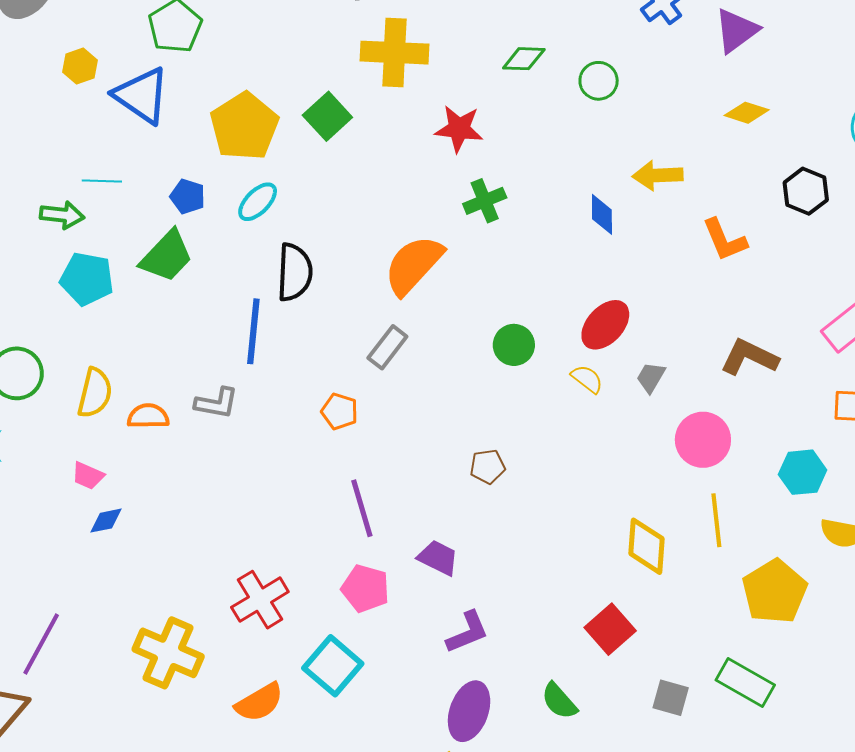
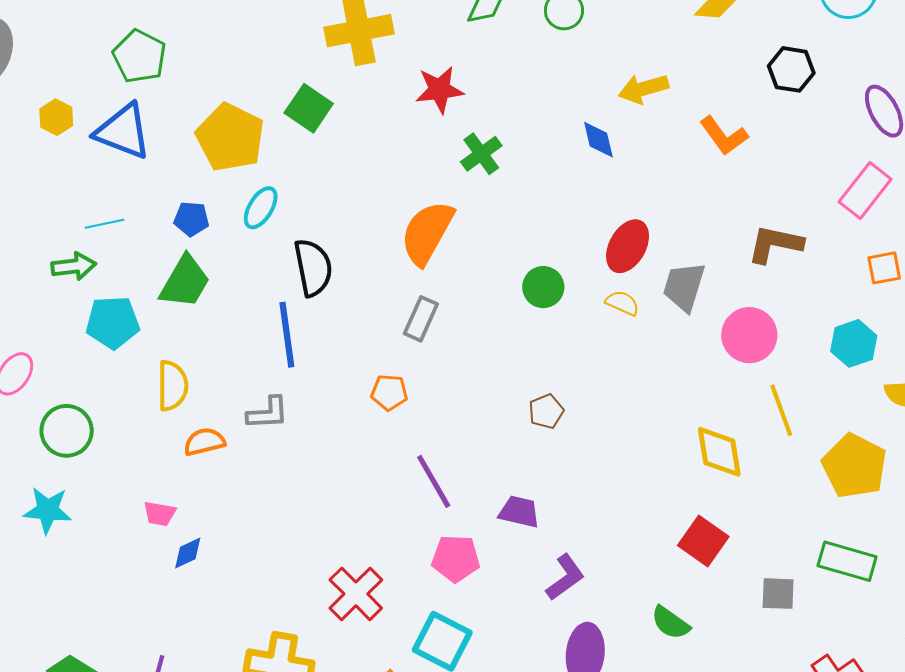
gray trapezoid: (651, 377) -> (684, 287), size x1.6
yellow semicircle: (95, 393) -> (172, 386), moved

